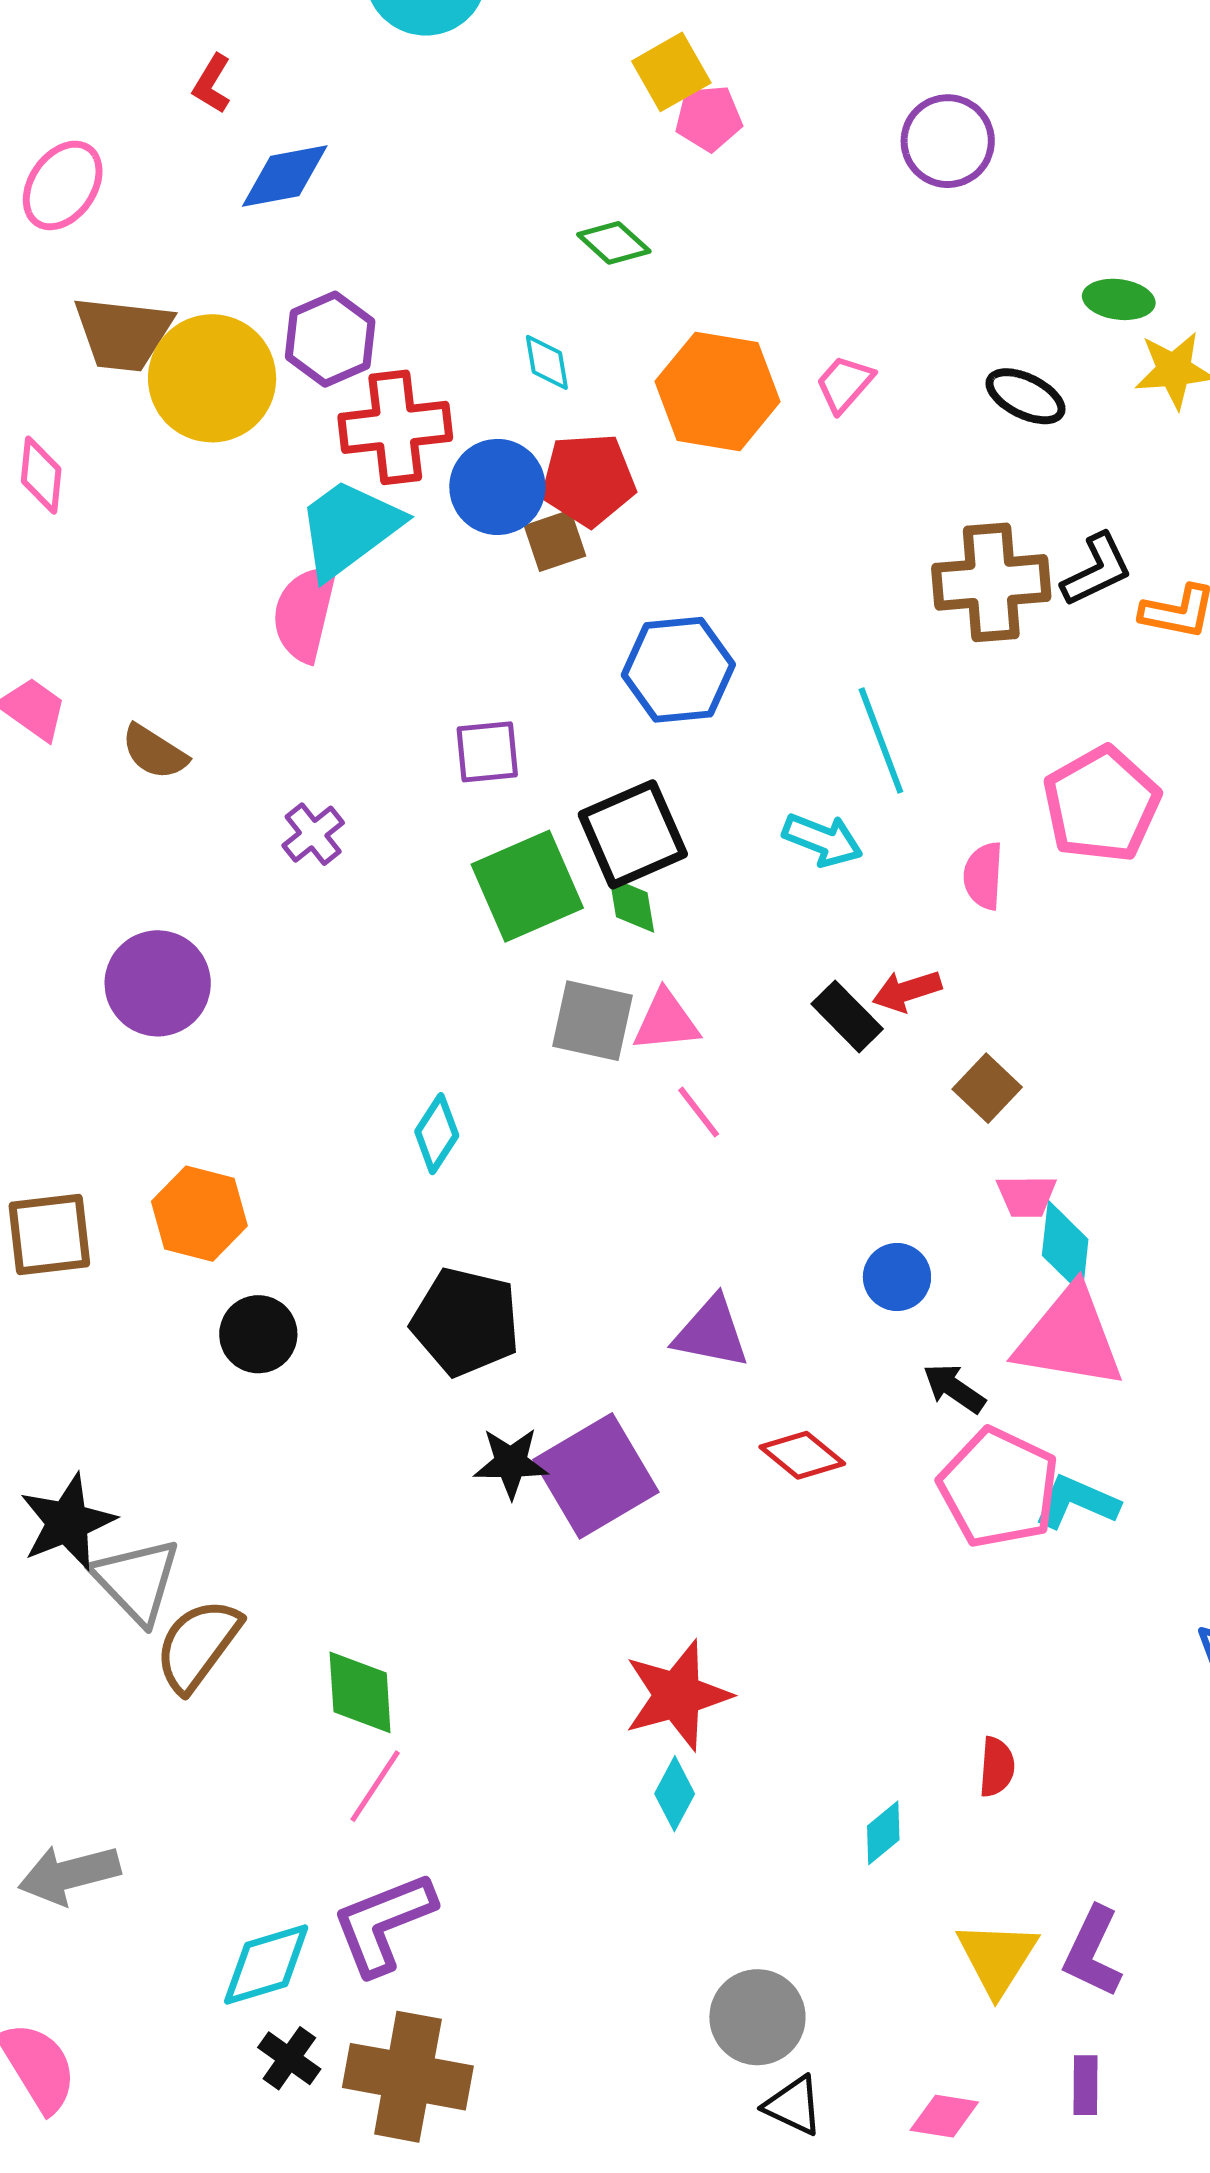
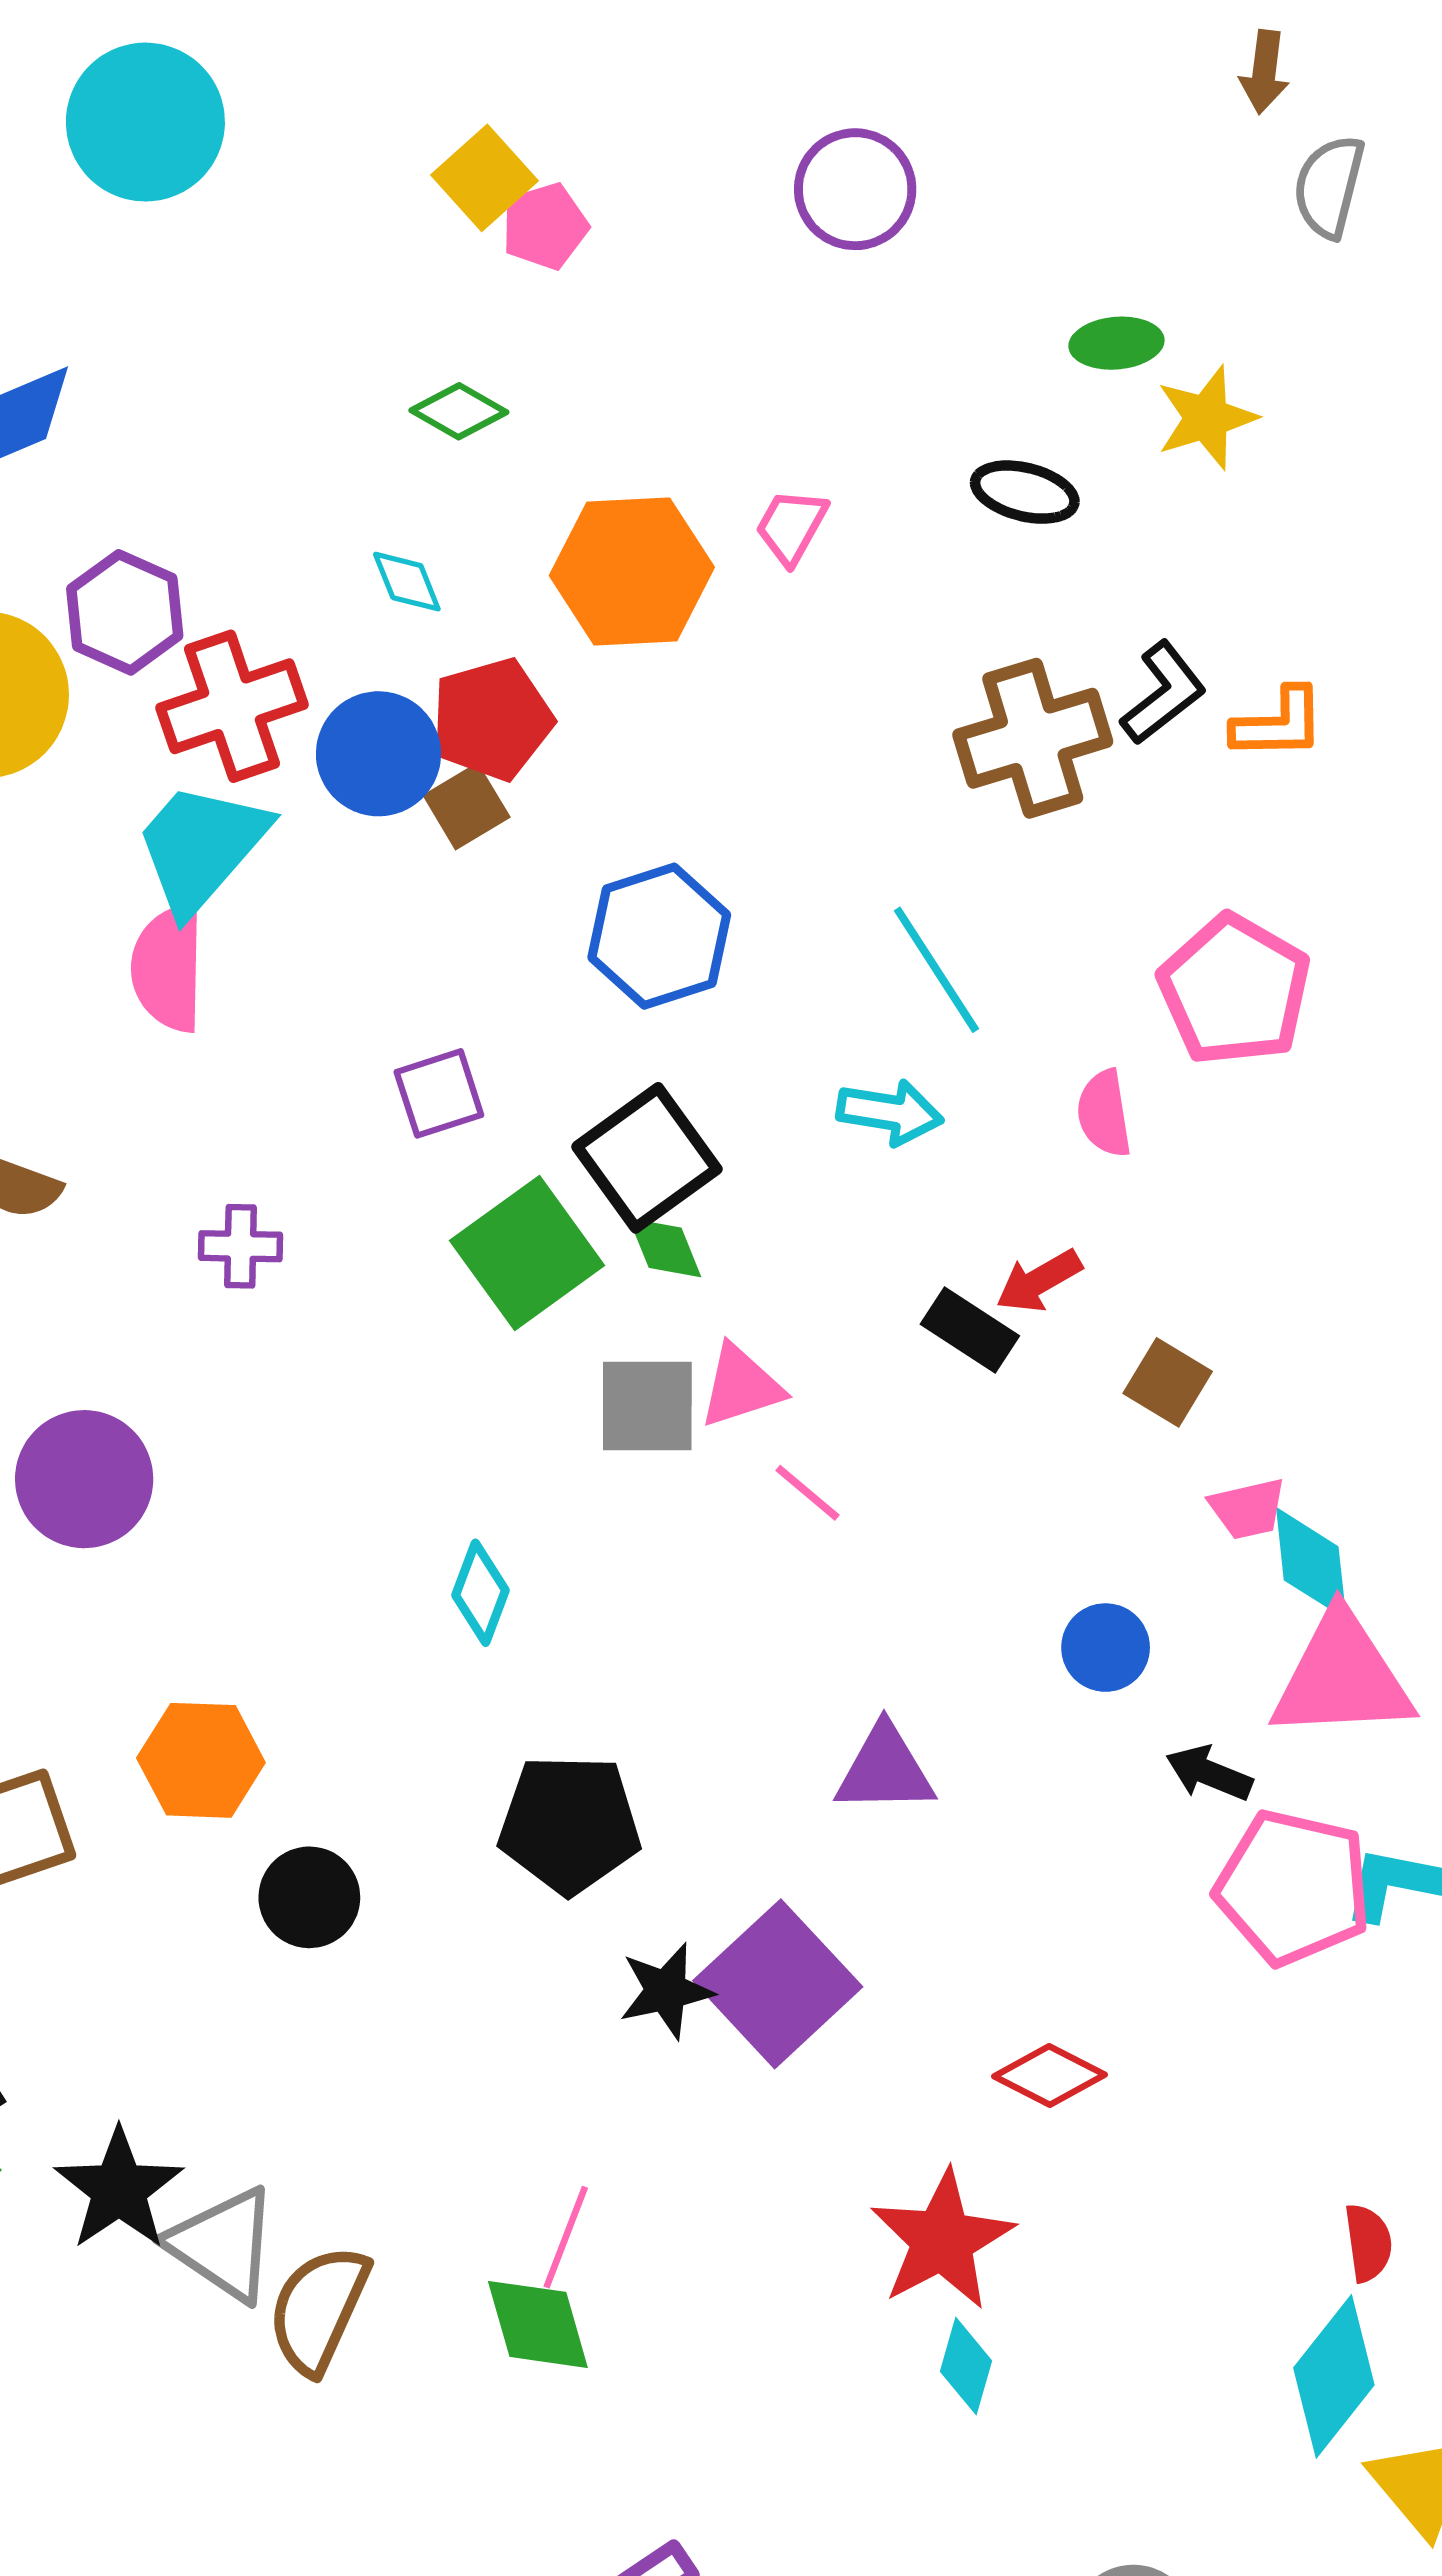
purple cross: (313, 834) -> (240, 1246), turned -38
red diamond: (802, 1455) -> (1049, 2075), moved
pink line: (375, 1786) -> (566, 2237), moved
cyan diamond: (883, 1833) -> (1334, 2376), moved, size x1.8

